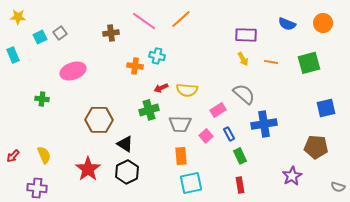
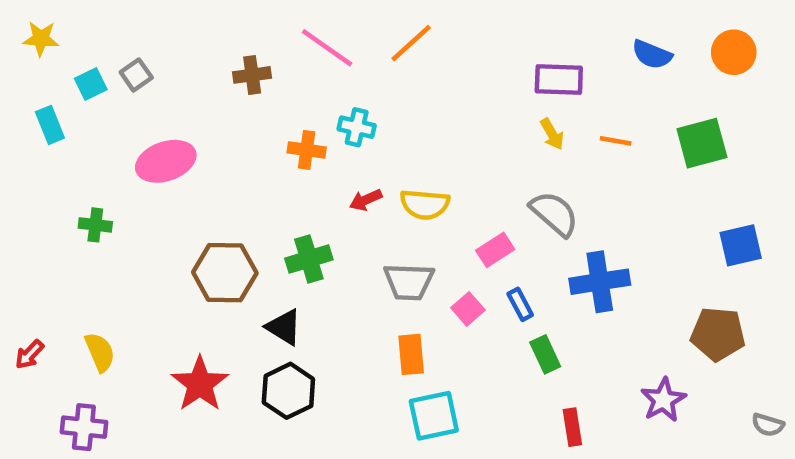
cyan rectangle: (13, 55) -> (50, 125), moved
green cross: (149, 110) -> (309, 259), moved
red rectangle: (240, 185) -> (572, 427), moved

